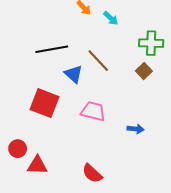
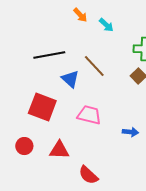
red circle: (18, 149) -> (24, 146), moved
red triangle: (37, 165) -> (59, 150), moved

